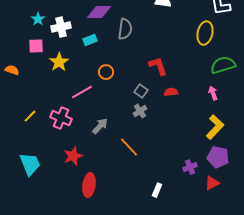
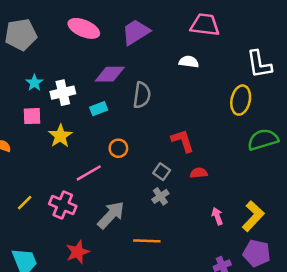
pink arrow: (213, 93) -> (217, 216), moved
gray arrow: (100, 126) -> (111, 215), size x1.4
orange line: (129, 147) -> (147, 241), turned -45

